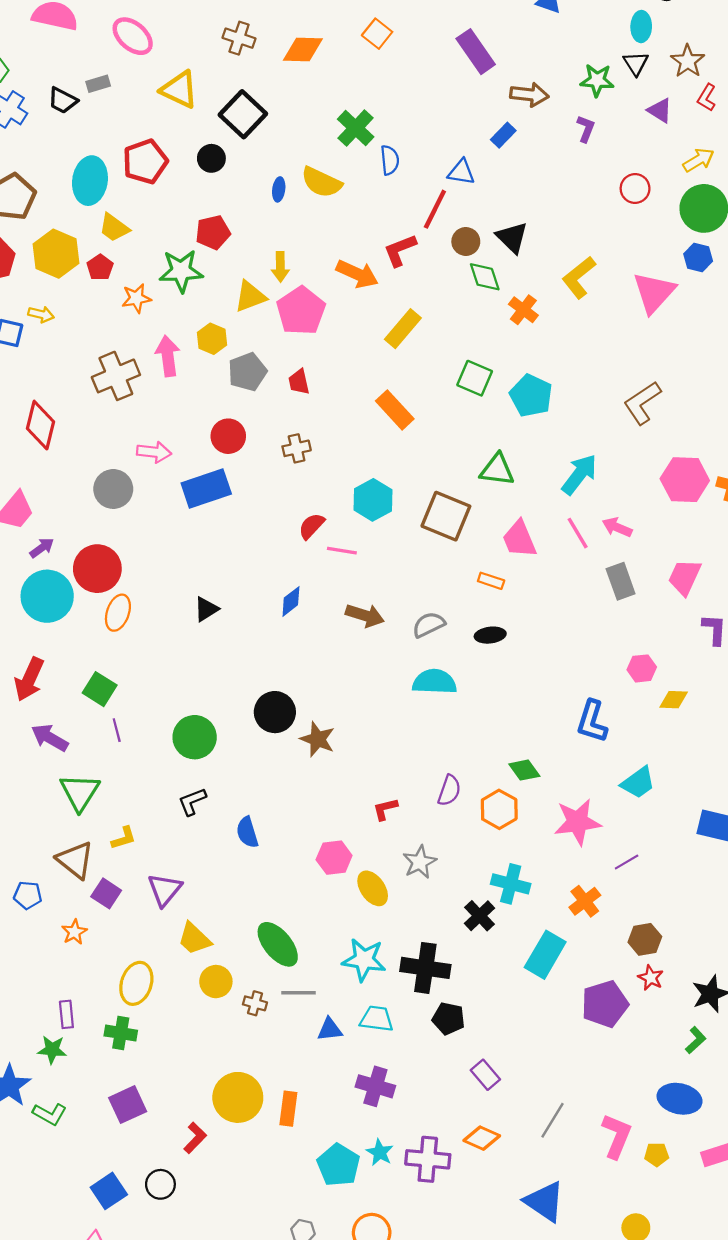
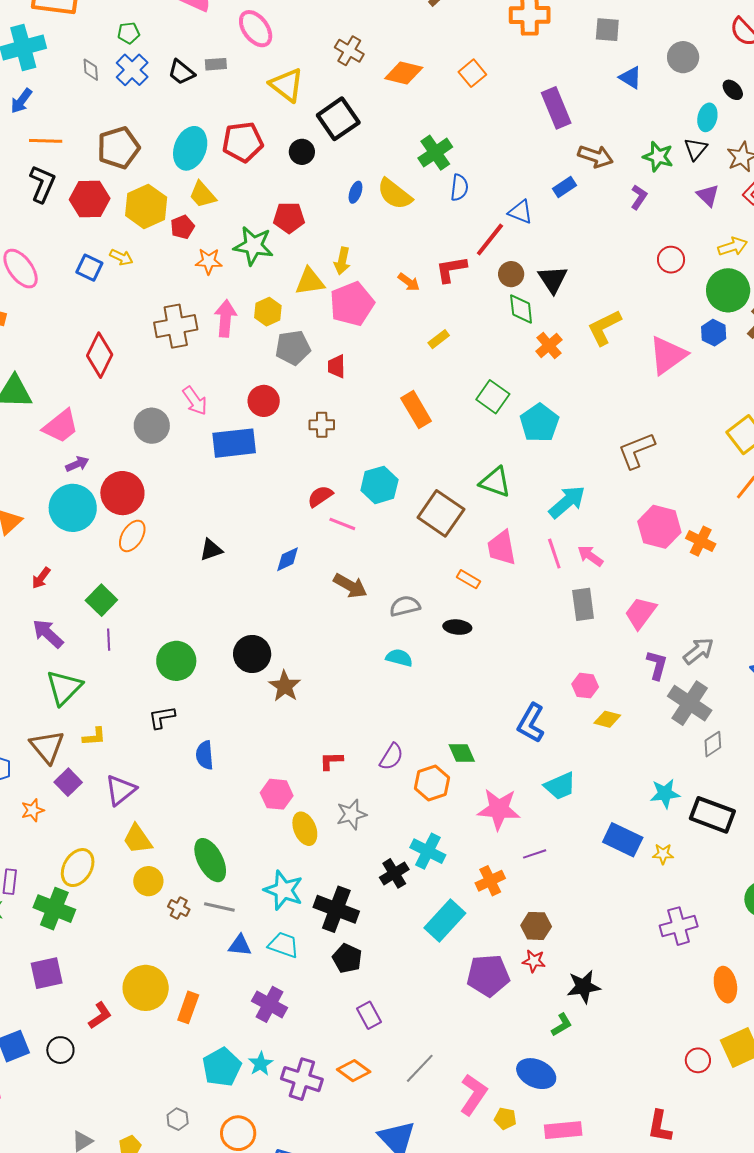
orange arrow: (357, 274) -> (409, 282), size x0.6
yellow rectangle: (403, 329) -> (439, 339), size x0.6
pink arrow: (154, 452) -> (195, 401), turned 36
red arrow: (29, 679) -> (41, 578), size x0.6
cyan semicircle: (435, 682) -> (399, 658), size x0.7
red star: (651, 978) -> (534, 961), turned -30
green cross: (121, 1033) -> (54, 909), size x1.4

